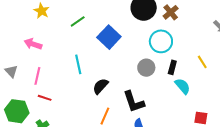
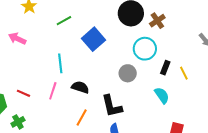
black rectangle: (172, 67) -> (165, 68), moved
pink line: (37, 76) -> (53, 91), moved
black semicircle: (101, 86) -> (80, 87), turned 60

